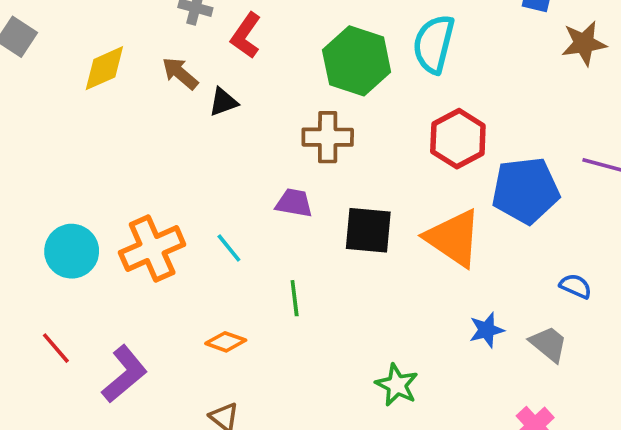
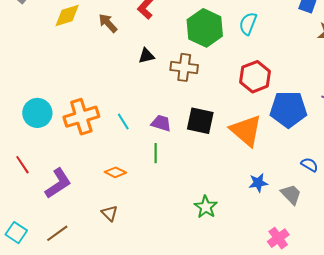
cyan semicircle: (434, 44) -> (248, 24), size x0.7
black triangle: (223, 102) -> (146, 56), moved
purple trapezoid: (294, 203) -> (161, 123), moved

